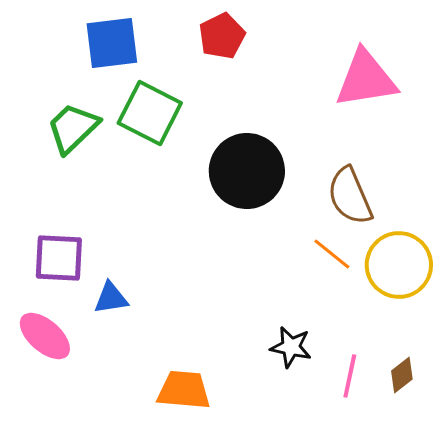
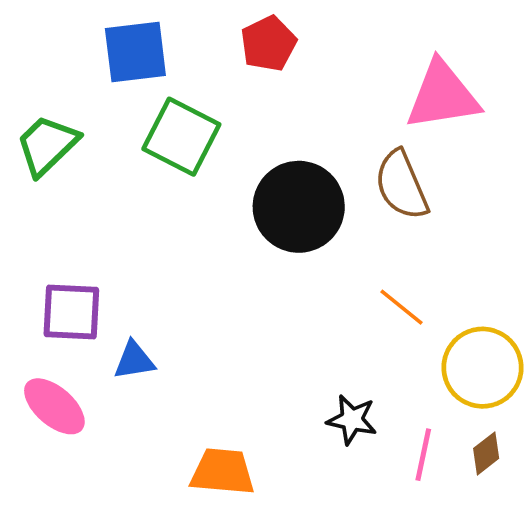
green trapezoid: (73, 128) -> (47, 145), moved
brown semicircle: (350, 196) -> (401, 185), moved
yellow circle: (399, 265) -> (483, 368), moved

